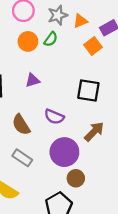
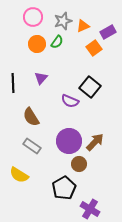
purple triangle: (32, 80) -> (41, 78), turned -32
black square: (88, 90) -> (90, 87), turned 30
purple semicircle: (54, 117) -> (70, 101), moved
brown arrow: (94, 132) -> (95, 142), moved

